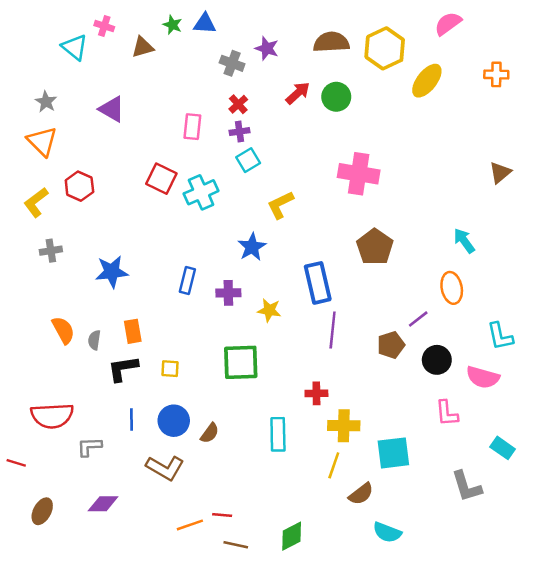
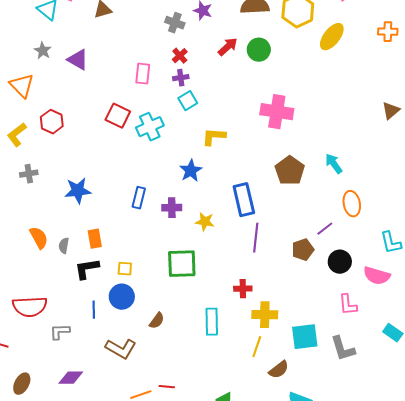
gray star: (46, 102) -> (43, 51), moved
yellow L-shape: (280, 205) -> (214, 137), turned 30
cyan arrow: (464, 241) -> (334, 164), moved
blue circle: (174, 421) -> (122, 297), moved
gray L-shape: (467, 486) -> (343, 349), moved

